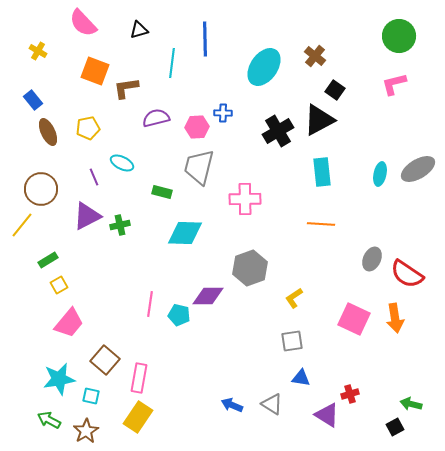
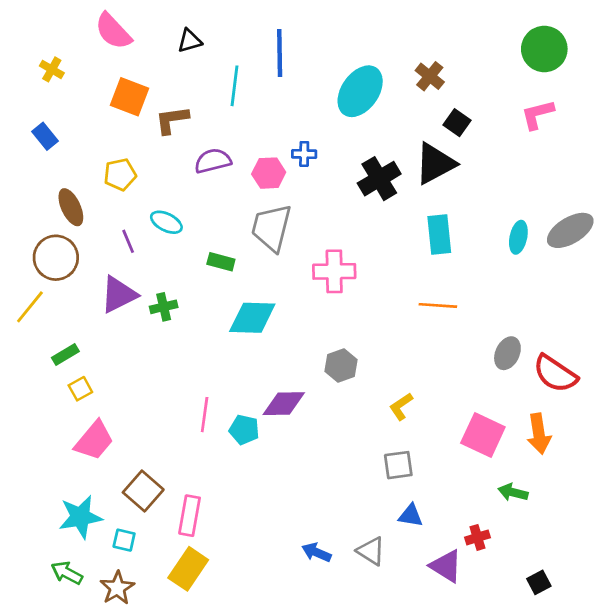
brown ellipse: (48, 132) -> (71, 207), moved
gray hexagon: (250, 268) -> (341, 365), size x0.7
green arrow: (411, 404) -> (513, 492), moved

